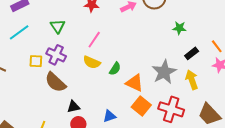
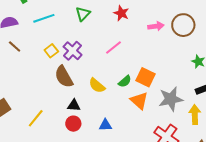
green triangle: (58, 26) -> (83, 14), moved
yellow square: (36, 61) -> (51, 51), turned 32
yellow semicircle: (92, 62) -> (97, 85), moved
orange square: (141, 106) -> (146, 77), moved, turned -30

